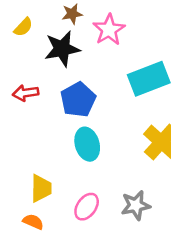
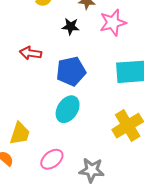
black star: (62, 49) -> (71, 27), size x0.6
cyan ellipse: (87, 144) -> (68, 109), turned 32

